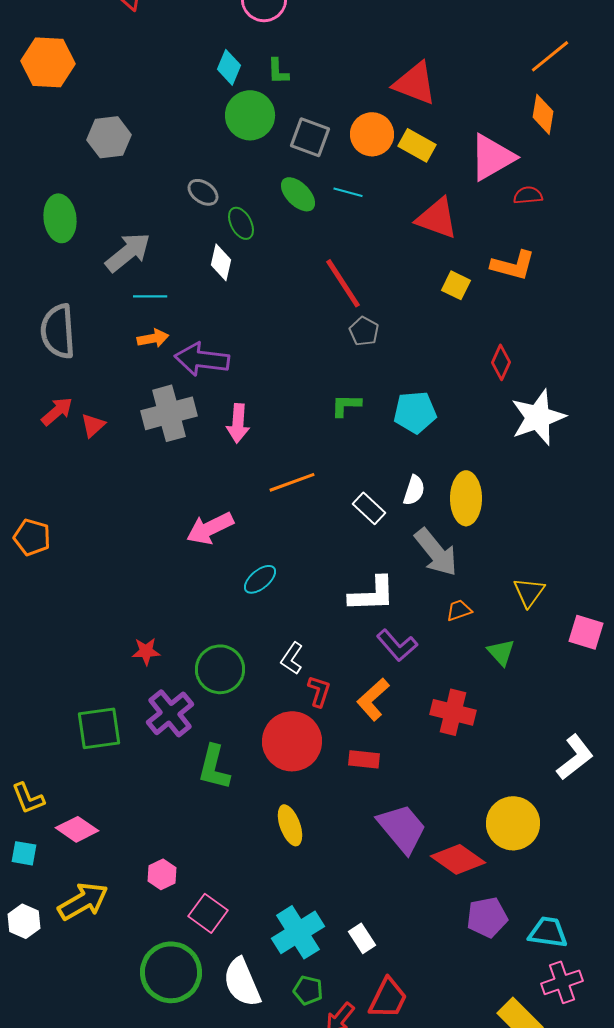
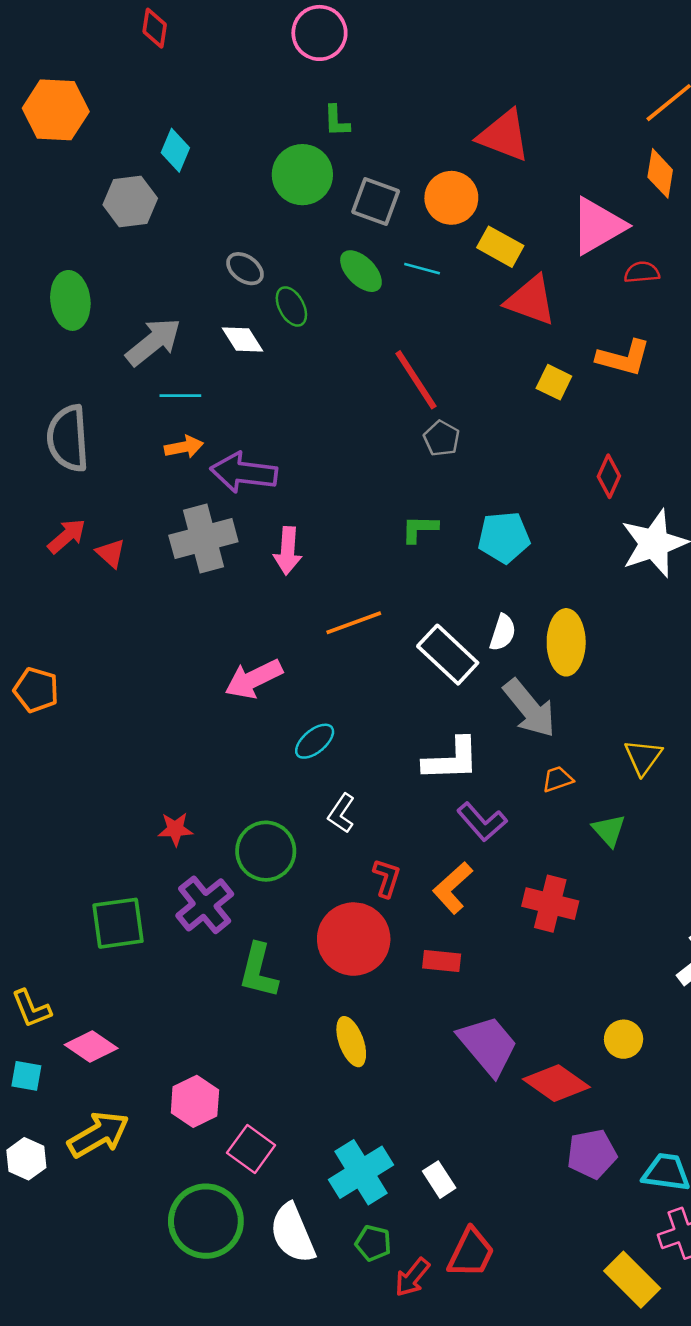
cyan diamond: (229, 67) -> (175, 150), moved
yellow rectangle: (417, 145) -> (500, 247), moved
white diamond: (221, 262) -> (243, 339), moved, turned -45
red triangle: (93, 425) -> (111, 553), turned -36
white rectangle: (369, 508) -> (448, 655), size x1.5
white L-shape: (292, 658) -> (341, 813), moved
yellow circle: (513, 823) -> (624, 1039), size x0.6
pink hexagon: (162, 874) -> (195, 1101), size x1.4

